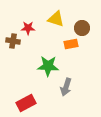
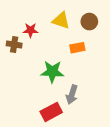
brown circle: (82, 28) -> (89, 22), moved
red rectangle: (26, 103) -> (51, 112), moved

